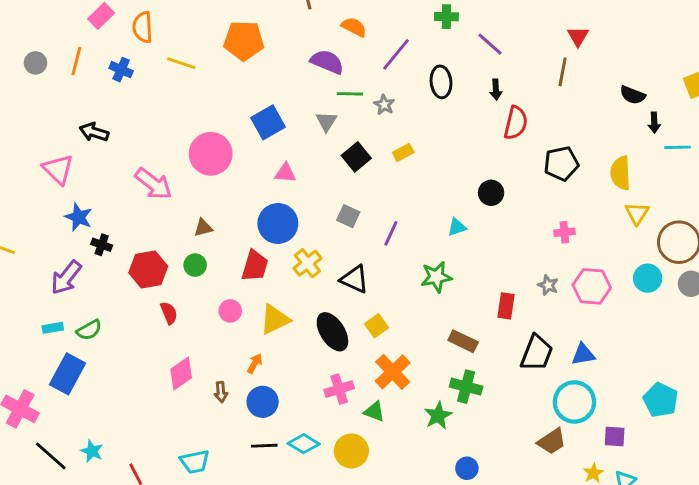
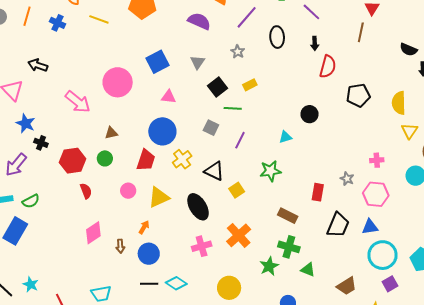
green line: (350, 94) -> (233, 108), moved
pink cross: (564, 232) -> (377, 160), moved
pink hexagon: (592, 286) -> (376, 194), moved
yellow square: (377, 326) -> (237, 190), moved
cyan circle: (574, 402) -> (383, 255), moved
green triangle: (374, 412) -> (308, 270), moved
purple square: (615, 436) -> (390, 284), turned -35
yellow circle: (351, 451) -> (229, 288), moved

